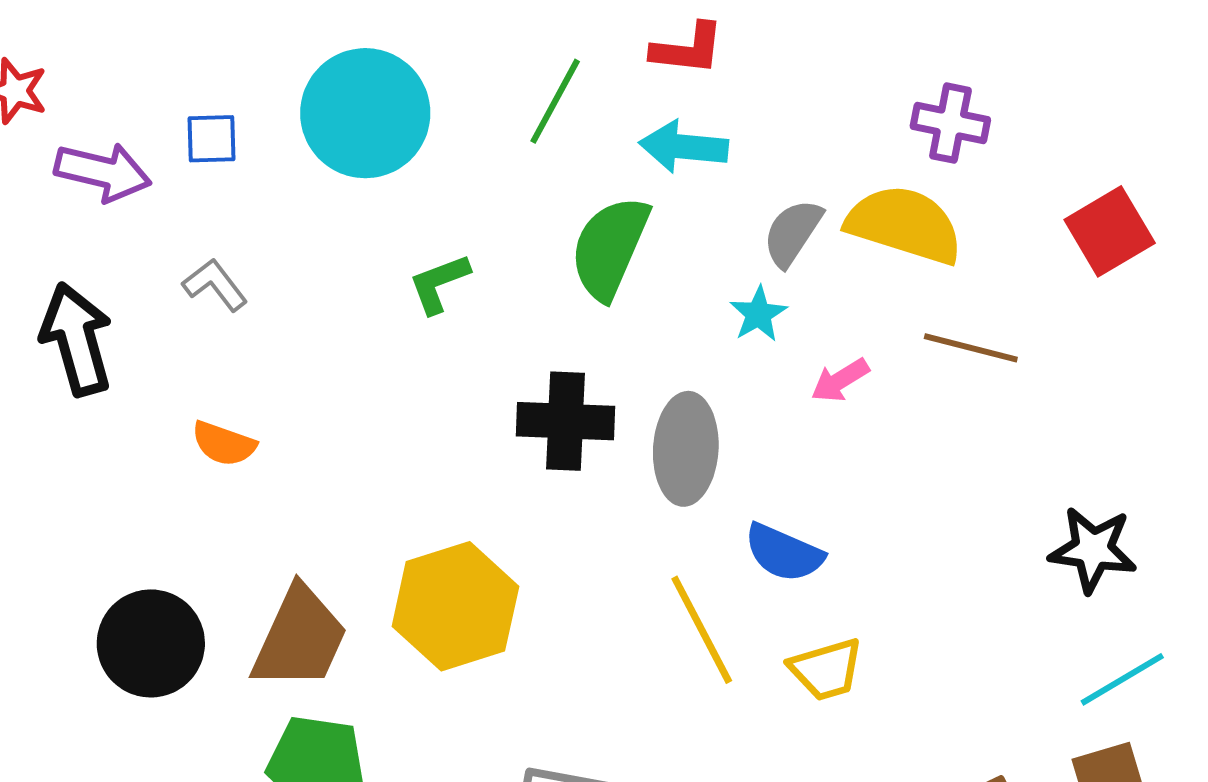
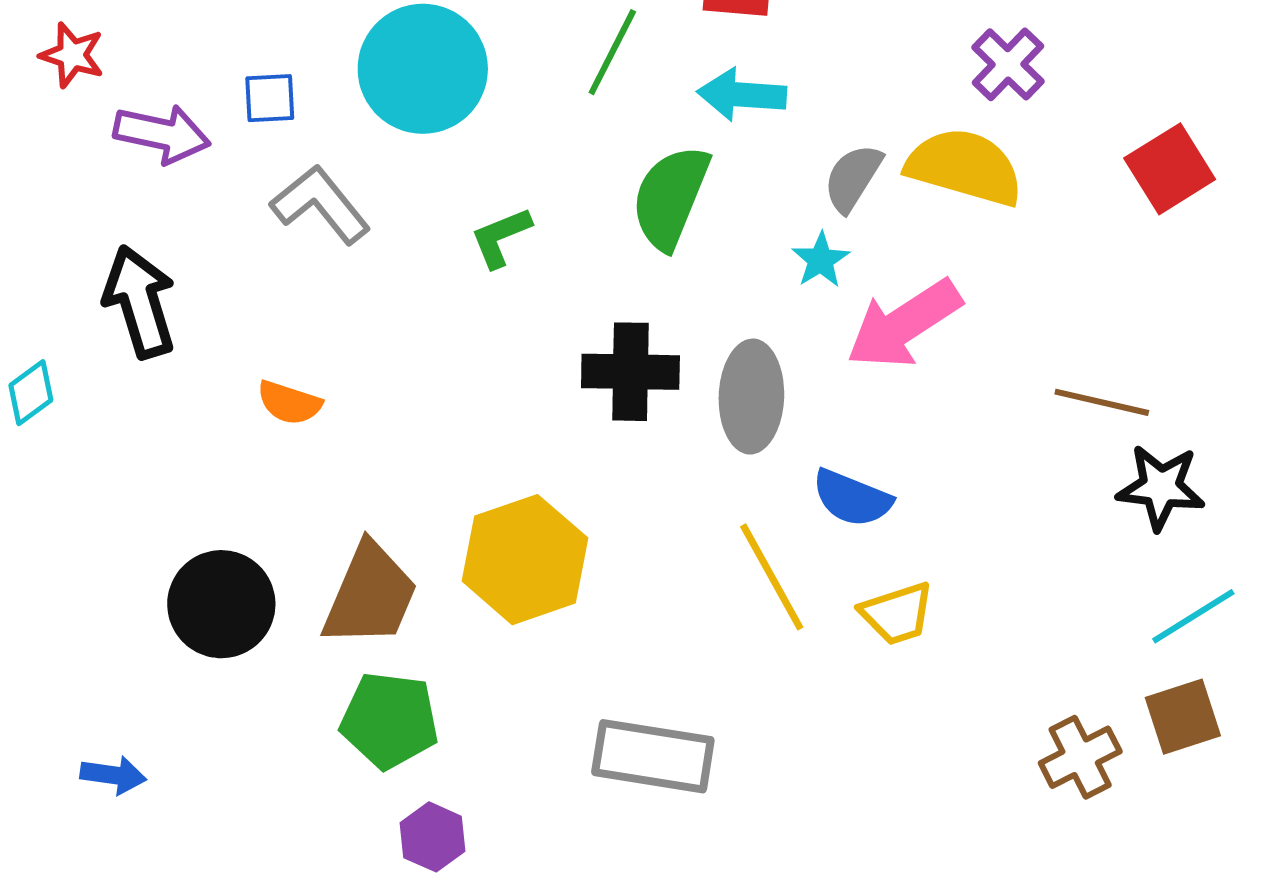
purple cross: (950, 123) -> (1008, 64), turned 34
gray L-shape: (215, 285) -> (320, 204), moved, size x1.5
brown line: (971, 348) -> (1102, 402), moved
pink arrow: (840, 380) -> (904, 324), size x2.0

